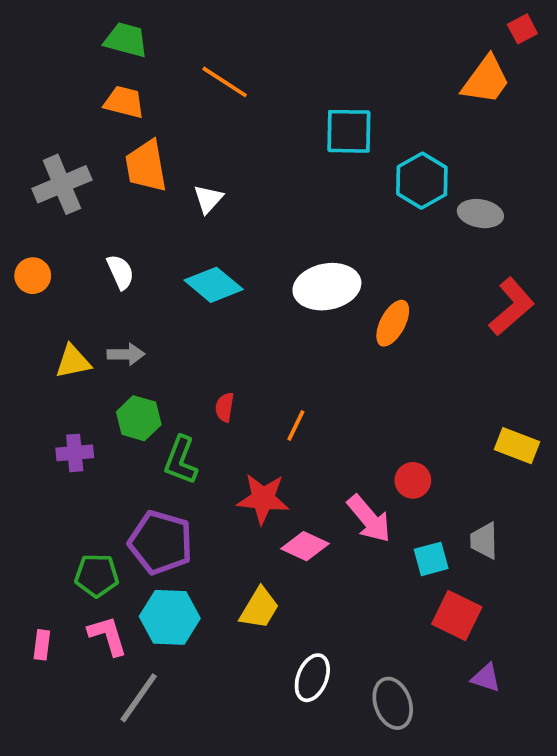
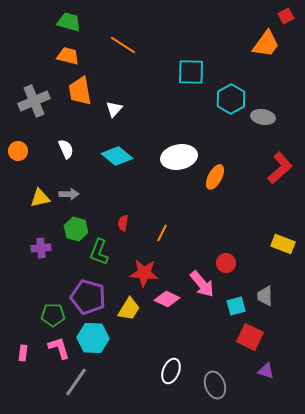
yellow trapezoid: (259, 608) -> (129, 309), moved

